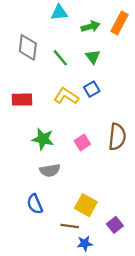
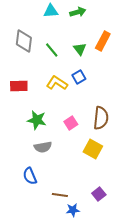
orange rectangle: (120, 23) -> (103, 41), moved
green arrow: (91, 26) -> (78, 12), moved
yellow square: (86, 205) -> (93, 149), moved

